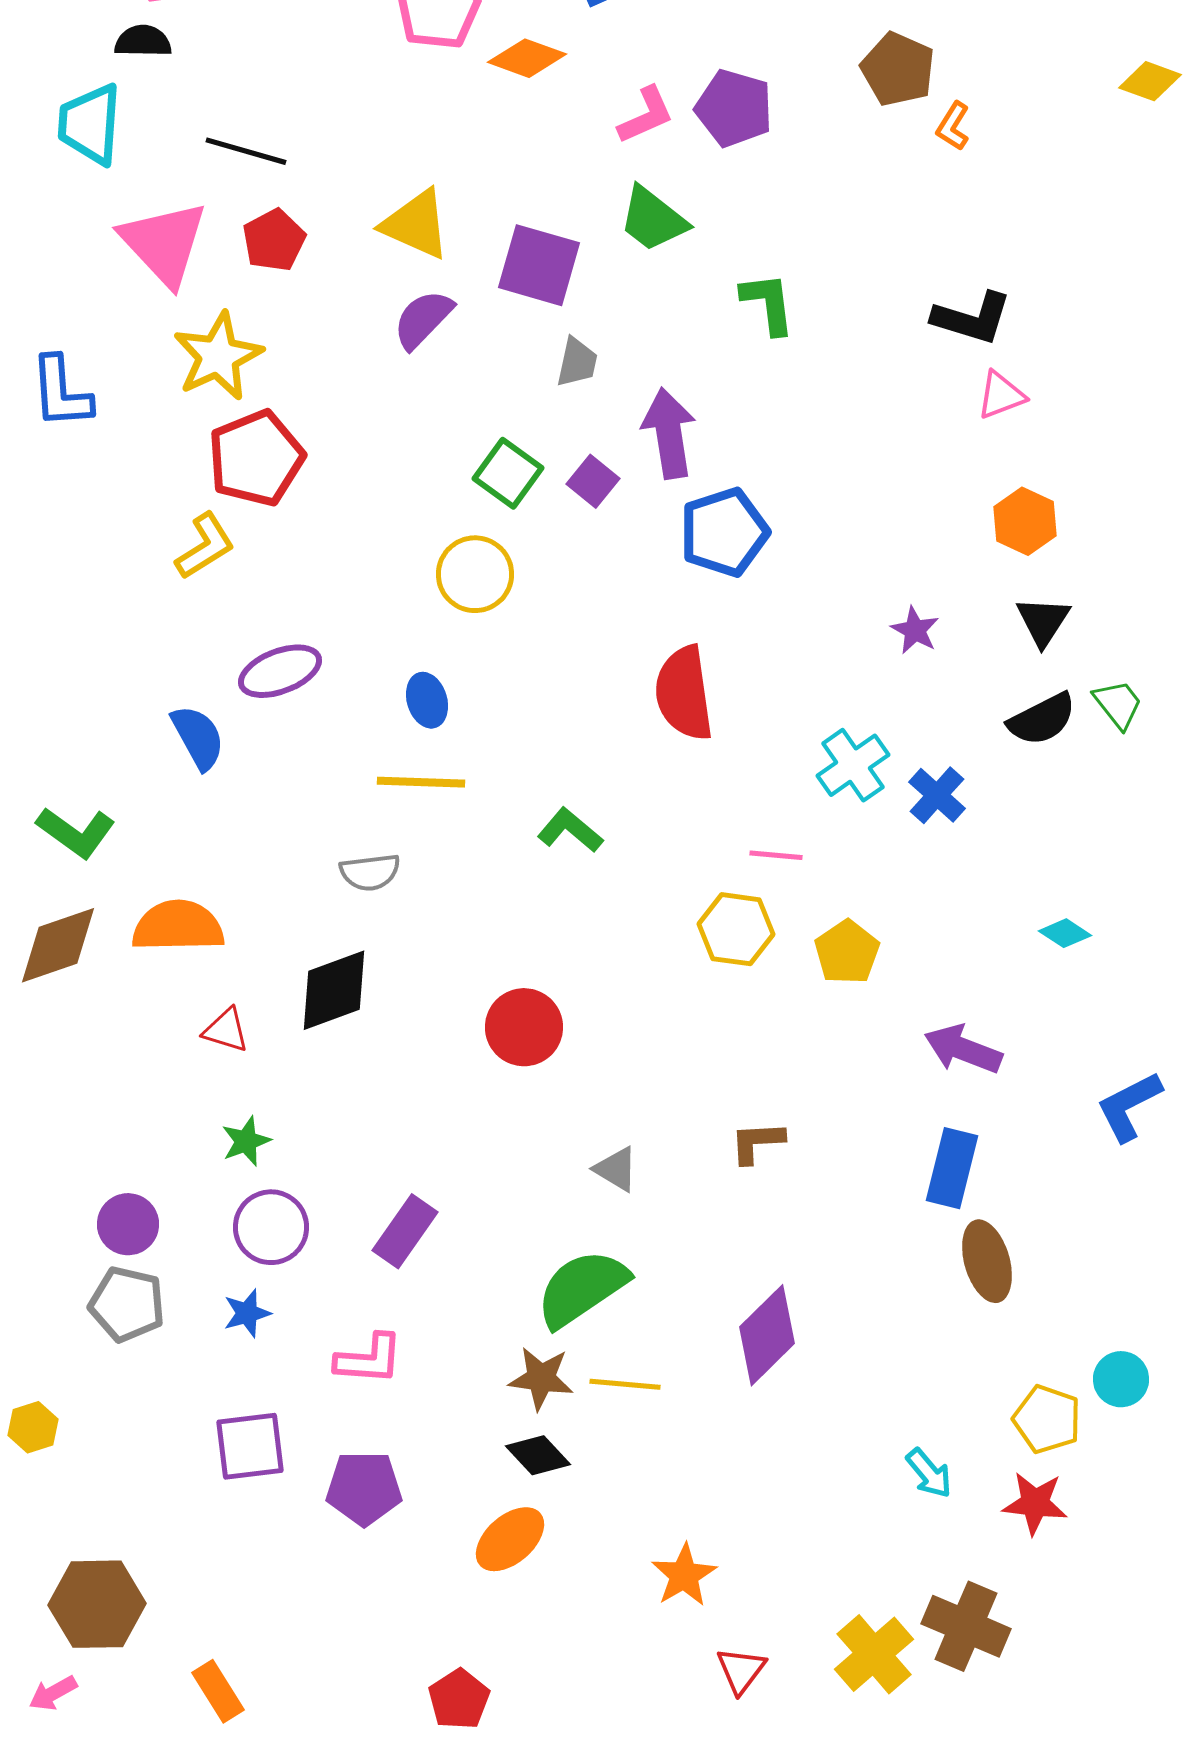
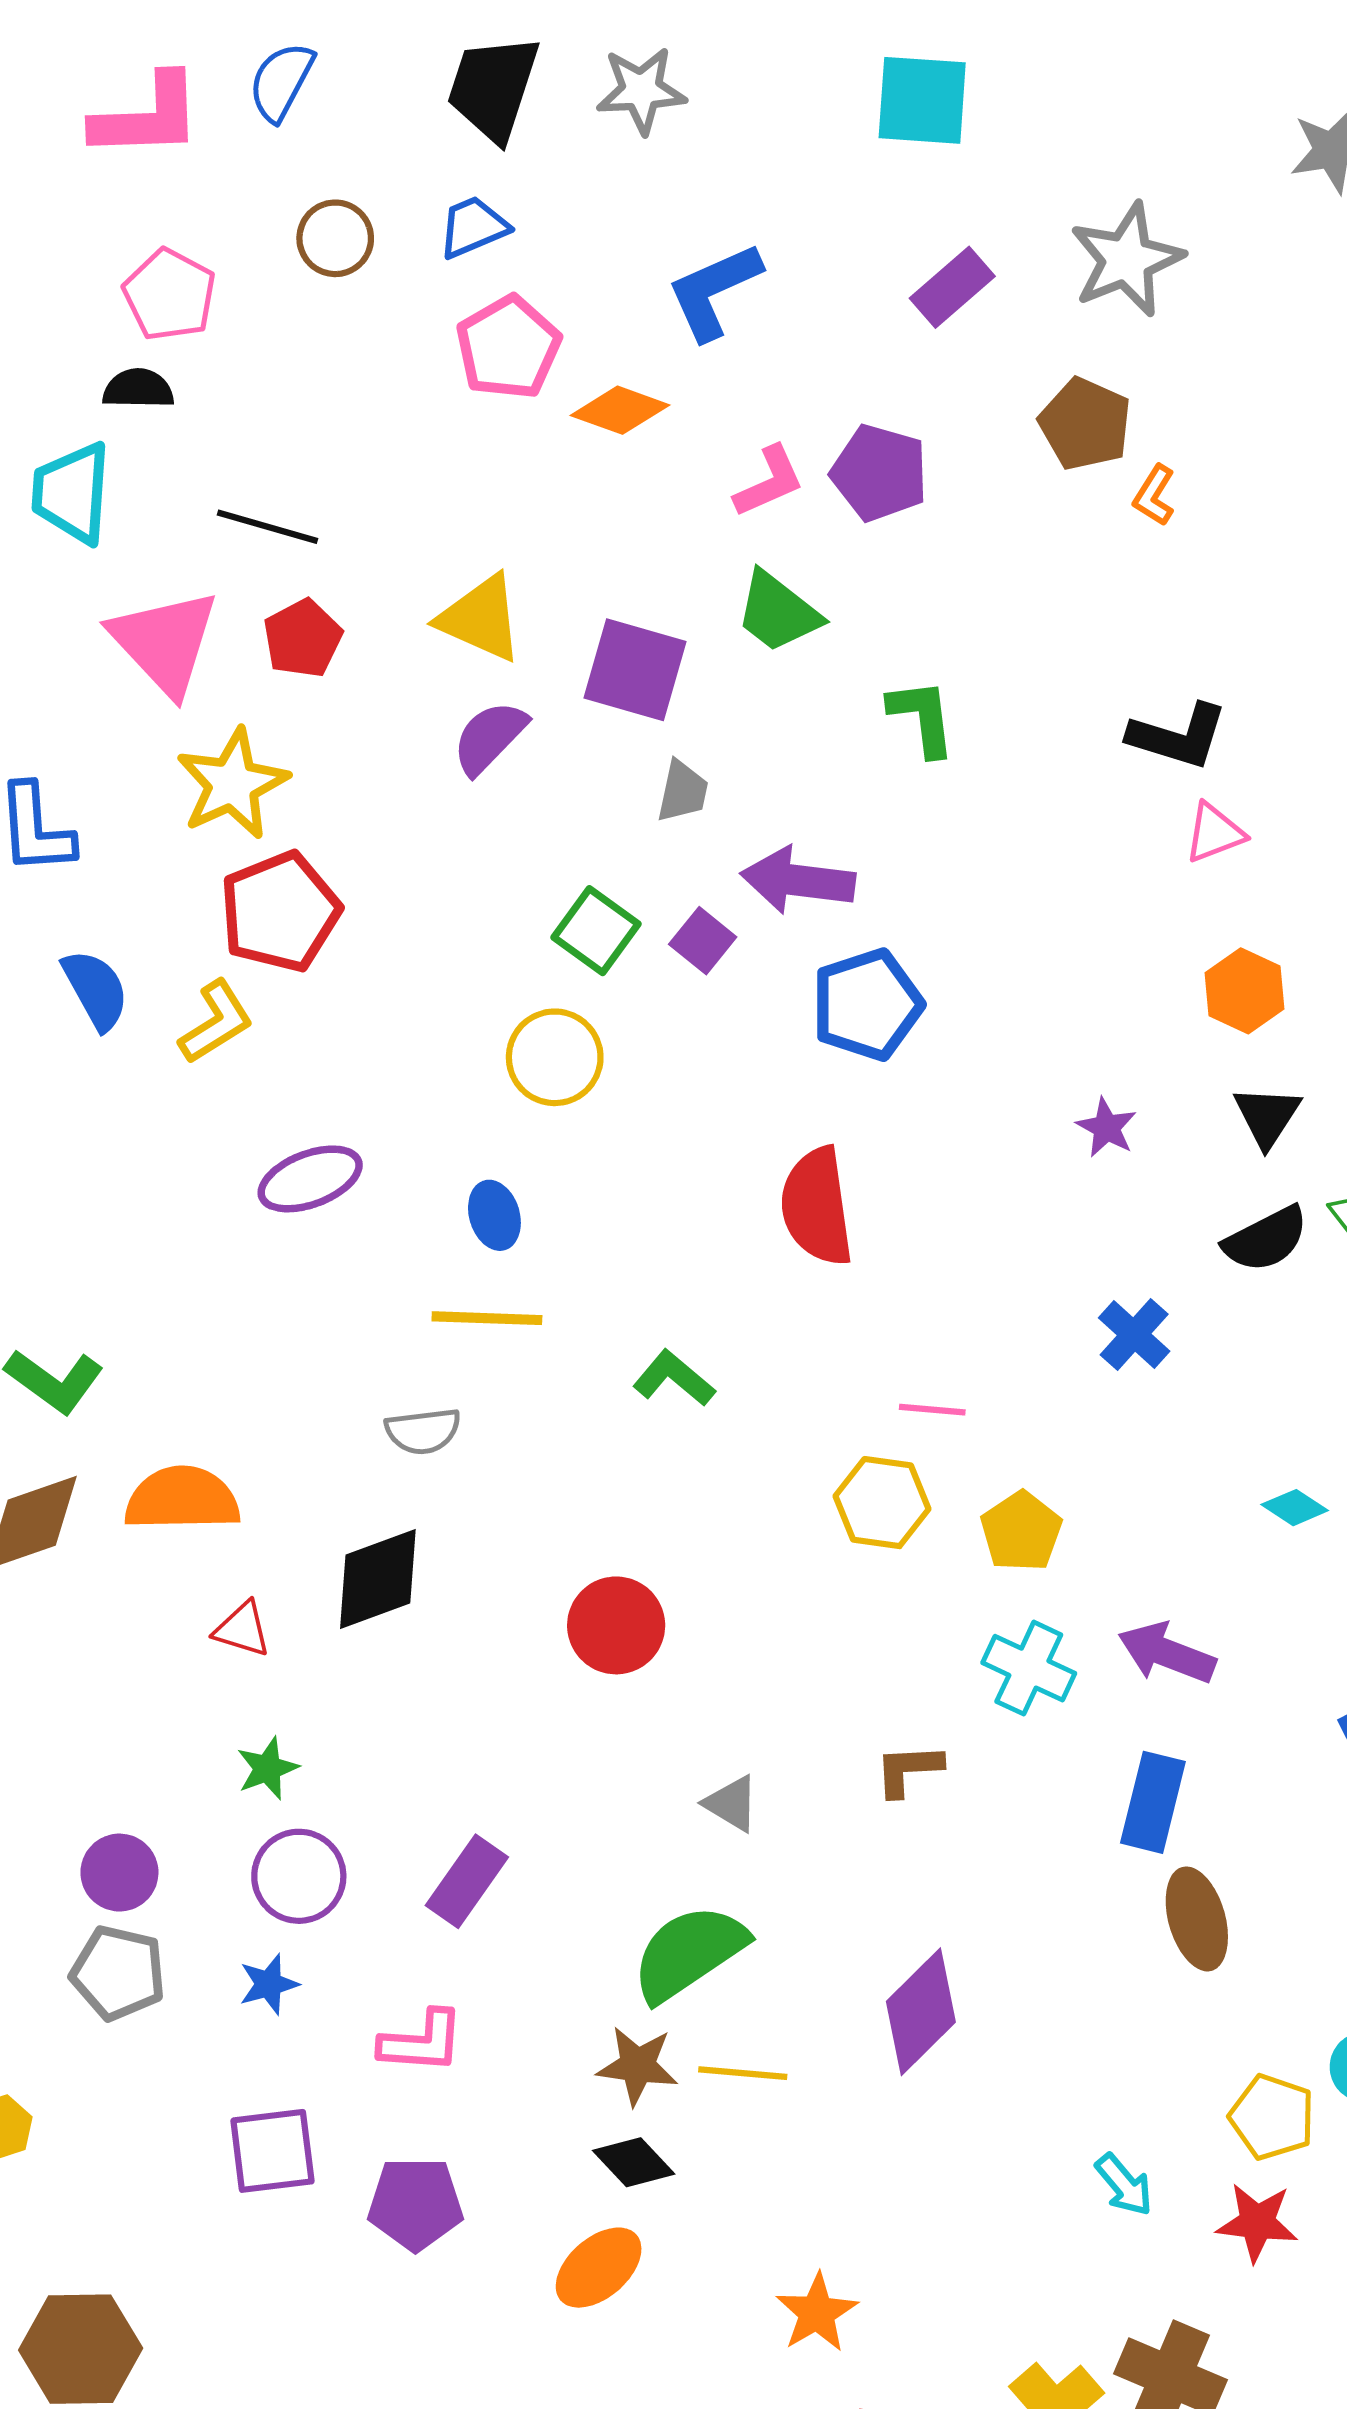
purple arrow: (669, 433) -> (798, 880), turned -74
blue semicircle: (198, 737) -> (96, 990), moved
cyan cross: (853, 765) -> (1029, 1668), moved, turned -30

